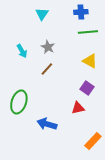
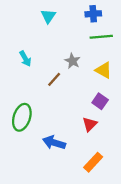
gray star: (48, 47) -> (72, 61), moved
red triangle: (78, 108) -> (90, 124), turned -32
orange rectangle: (93, 141) -> (93, 162), moved

